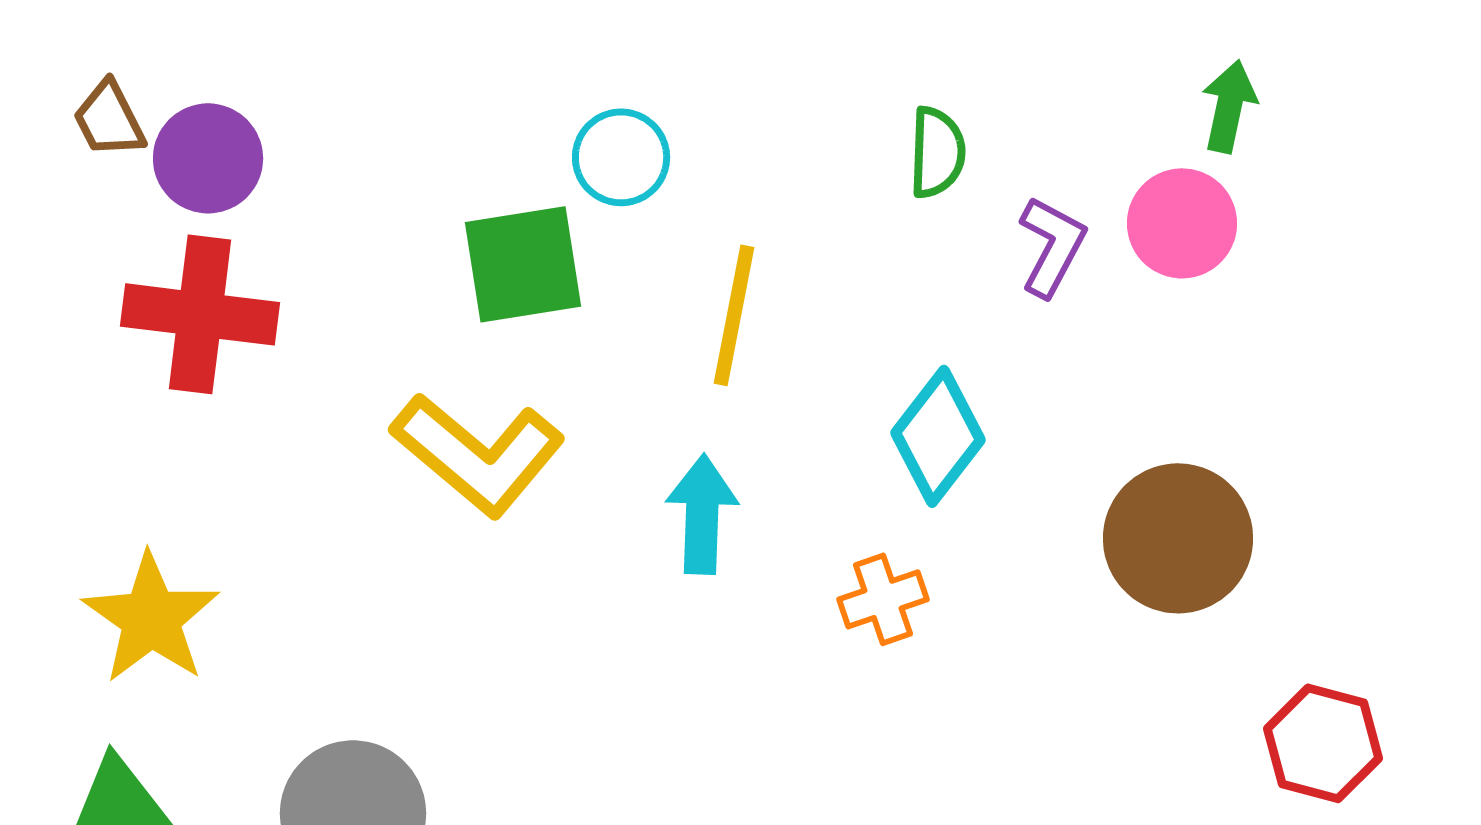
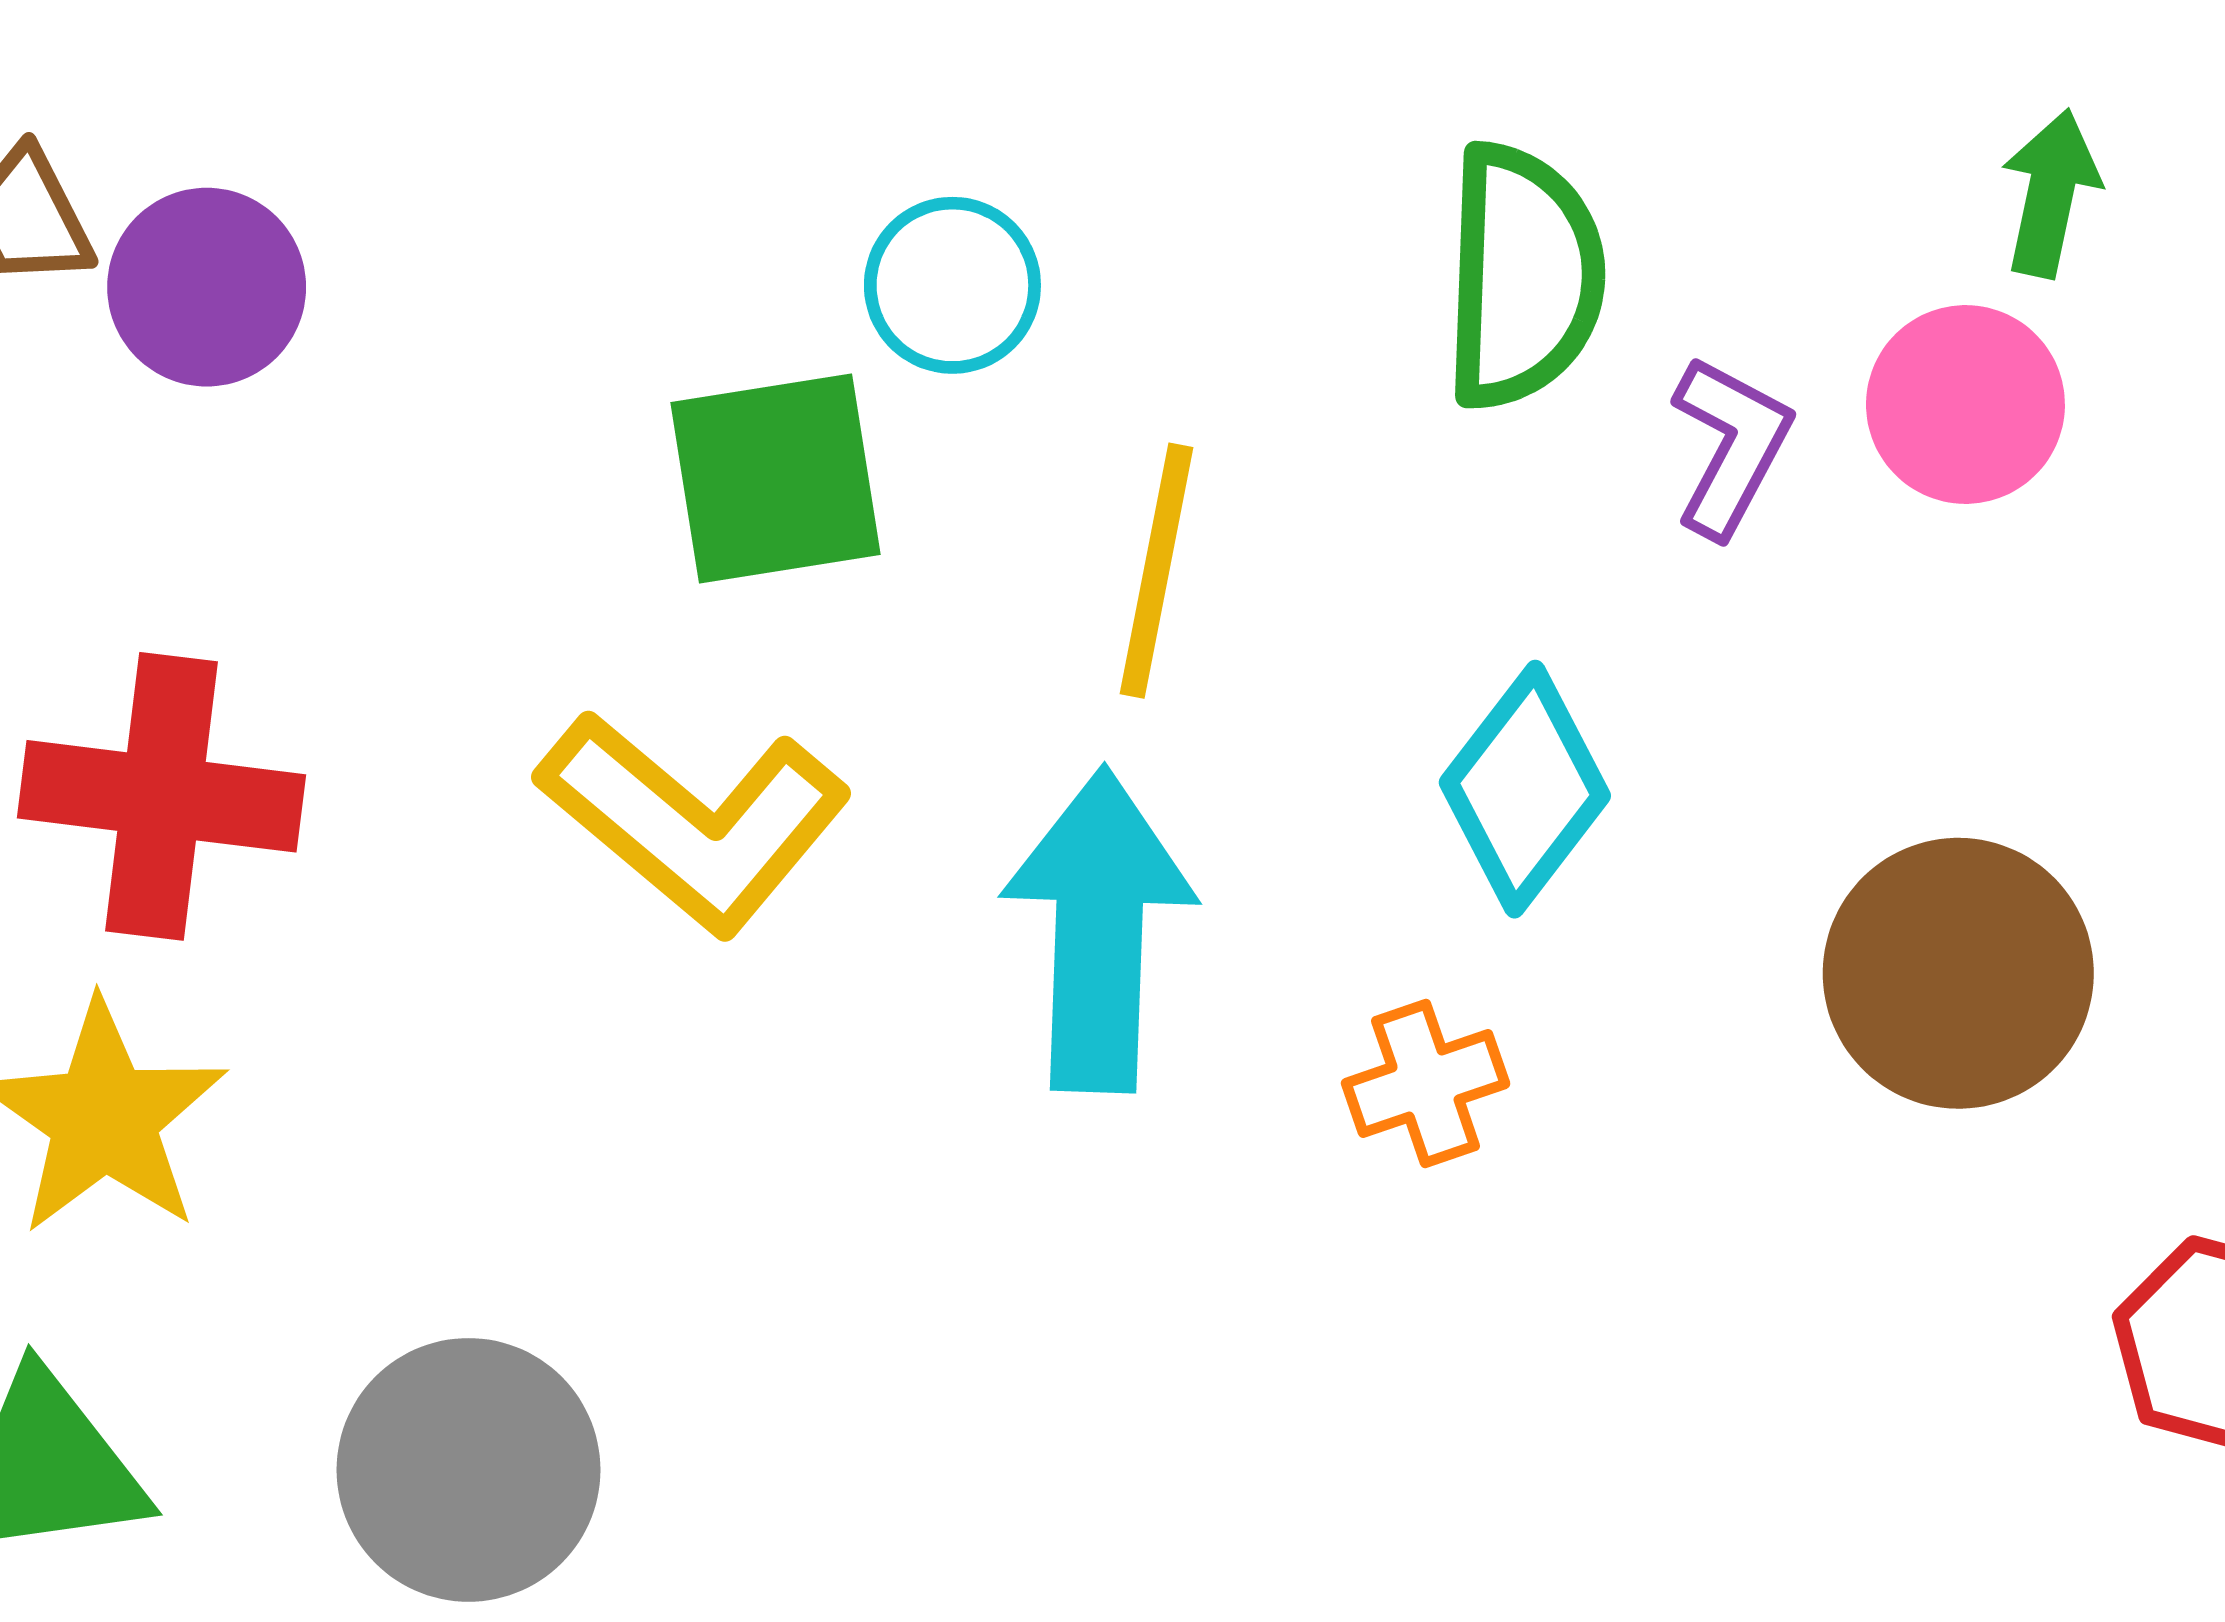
green semicircle: (937, 152) -> (1523, 276), size x1.6
red cross: (200, 314) -> (161, 796), moved
cyan arrow: (702, 514) -> (1099, 930), size x1.5

